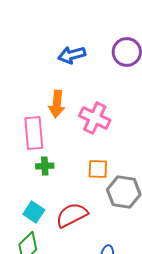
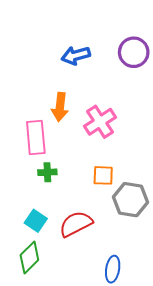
pink cross: (95, 118) -> (100, 122), turned 32

